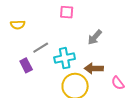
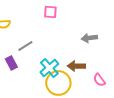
gray arrow: (95, 37) -> (89, 38), moved, turned 42
cyan cross: (65, 58) -> (49, 68), moved, turned -30

